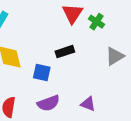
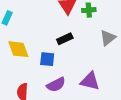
green cross: (97, 22) -> (89, 10), turned -32
purple triangle: (88, 104) -> (90, 81), size x1.5

